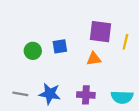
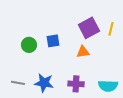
purple square: (101, 32) -> (89, 28), turned -35
yellow line: (125, 42) -> (111, 29), moved

